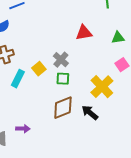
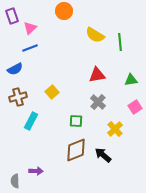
gray cross: (61, 60) -> (98, 102), moved
yellow square: (39, 69) -> (52, 92), moved
yellow cross: (102, 87) -> (115, 129), size x0.7

